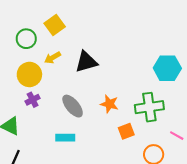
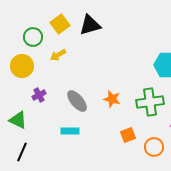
black triangle: (86, 62) -> (90, 25), moved
yellow circle: (29, 74) -> (22, 66), moved
orange square: (126, 131) -> (128, 135), moved

